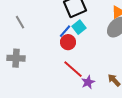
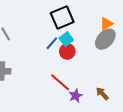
red circle: (68, 42) -> (67, 51), moved

